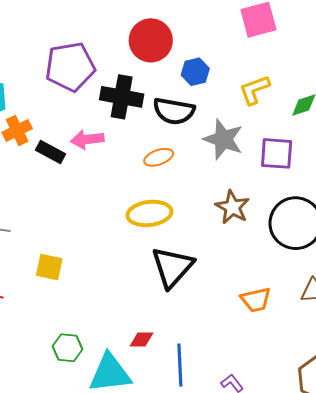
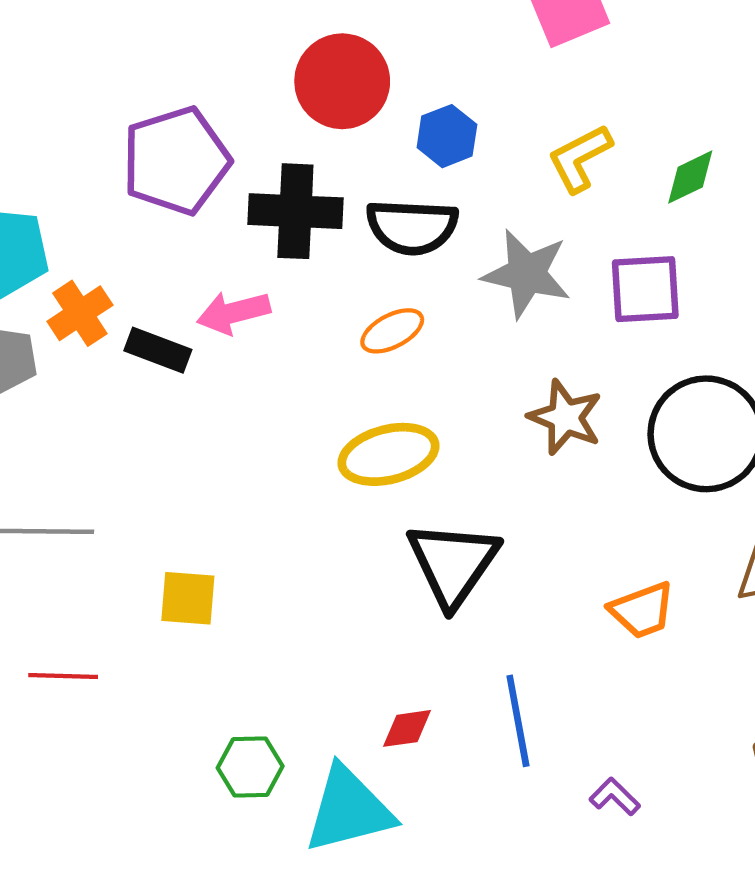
blue line: (180, 365) -> (518, 721), moved

